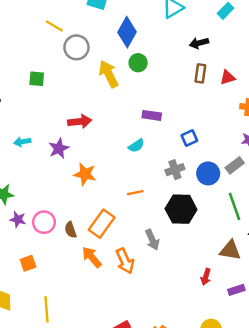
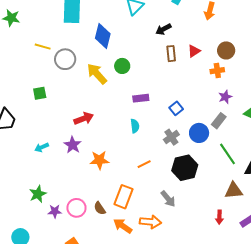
green circle: (138, 63) -> (122, 66), moved
cyan semicircle: (136, 146) -> (135, 126), turned -48
orange arrow: (125, 261) -> (150, 222), turned -45

